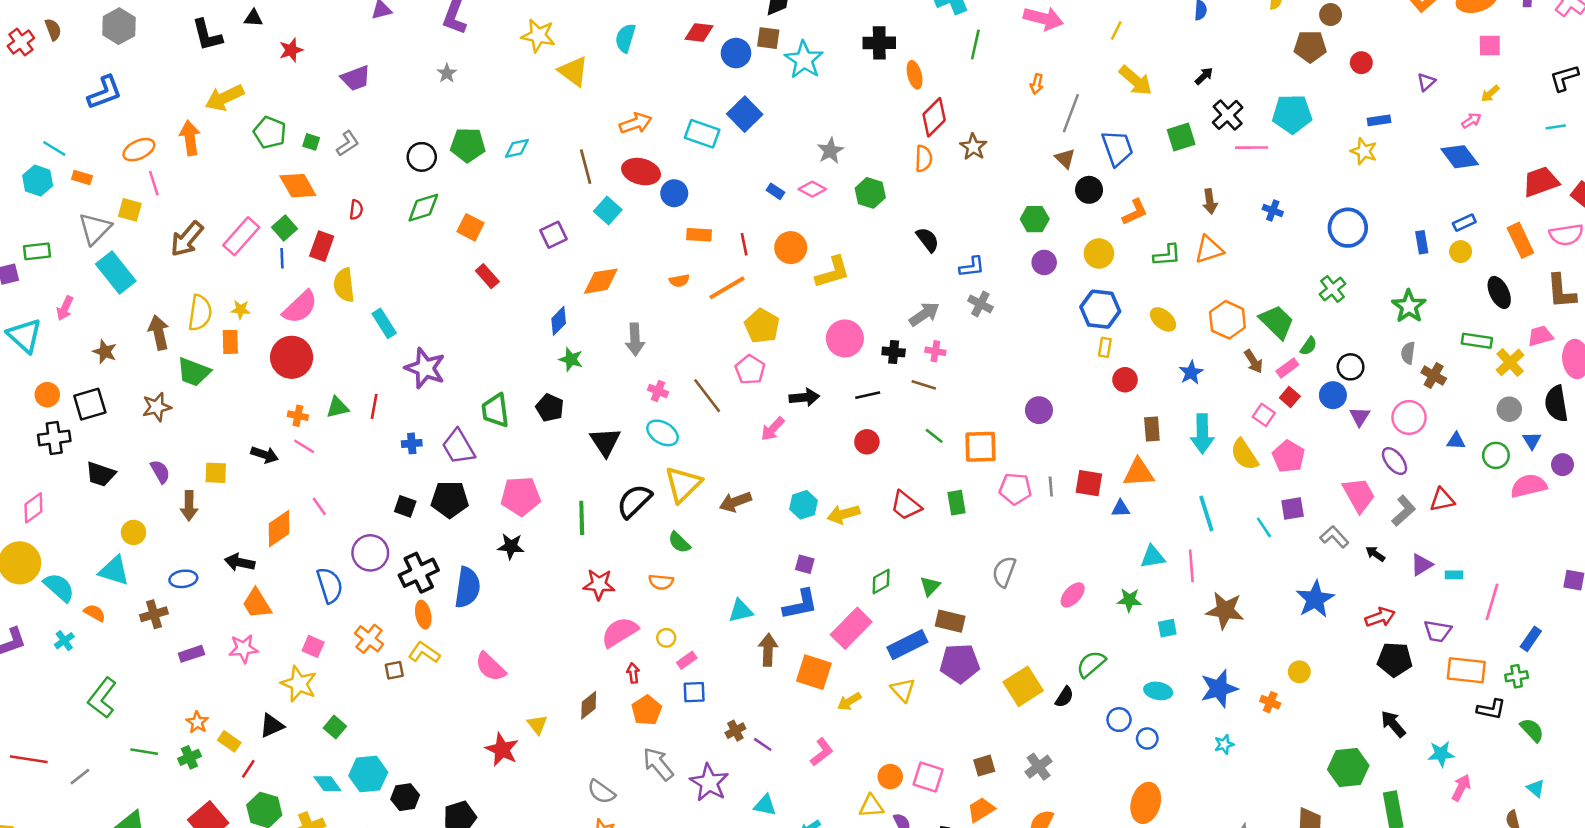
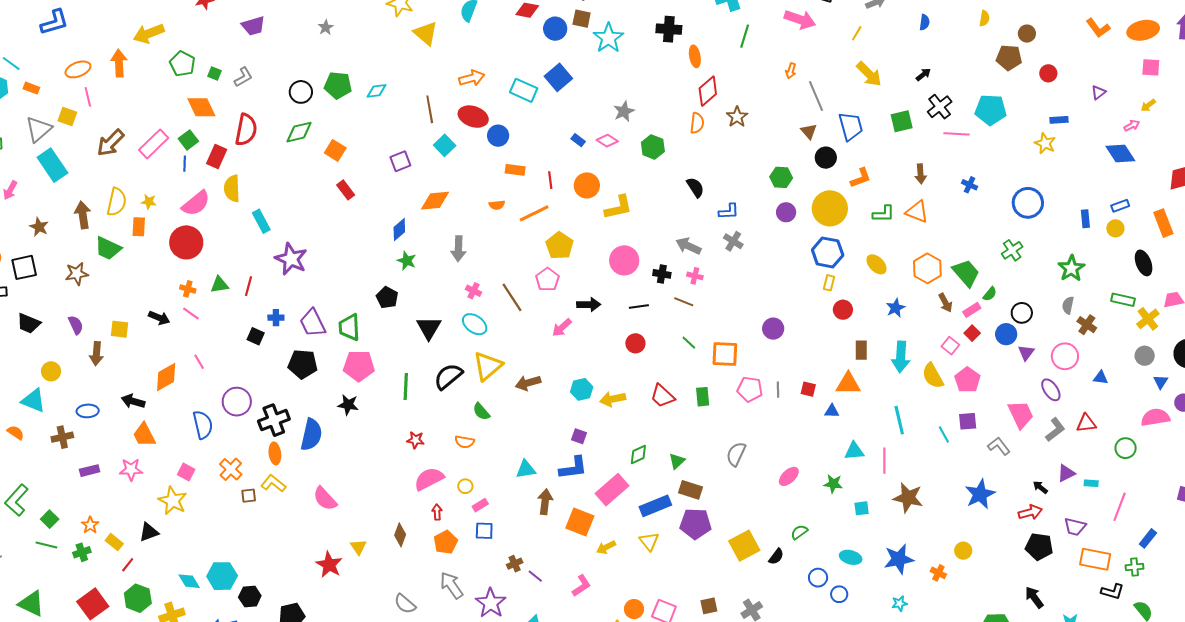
gray line: (1071, 113) -> (816, 96), turned -48
red semicircle: (356, 210) -> (246, 130), size x2.0
orange triangle: (1209, 249) -> (917, 212), turned 35
yellow circle: (1099, 253) -> (830, 208), size x1.5
gray arrow: (924, 314) -> (688, 246), turned -125
green trapezoid: (495, 410) -> (349, 327), moved
green circle: (1496, 455) -> (1126, 448), moved
red square: (1089, 483) -> (808, 389), size x0.7
black square: (405, 506) -> (256, 336), moved
black arrow: (1375, 554) -> (1040, 487), moved
red star: (599, 584) -> (415, 440), size x0.7
green semicircle: (1091, 664) -> (799, 532), size x0.7
brown diamond: (589, 705) -> (400, 535), turned -35
green square: (335, 727) -> (50, 519), moved

